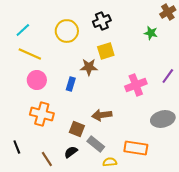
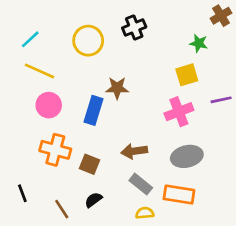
yellow square: (106, 51) -> (187, 75), moved
purple line: (168, 76) -> (221, 100), turned 42
blue rectangle: (71, 84) -> (93, 110), size x1.5
gray ellipse: (163, 119) -> (187, 156), moved
brown square: (77, 129) -> (89, 164), moved
gray rectangle: (96, 144) -> (141, 184), moved

